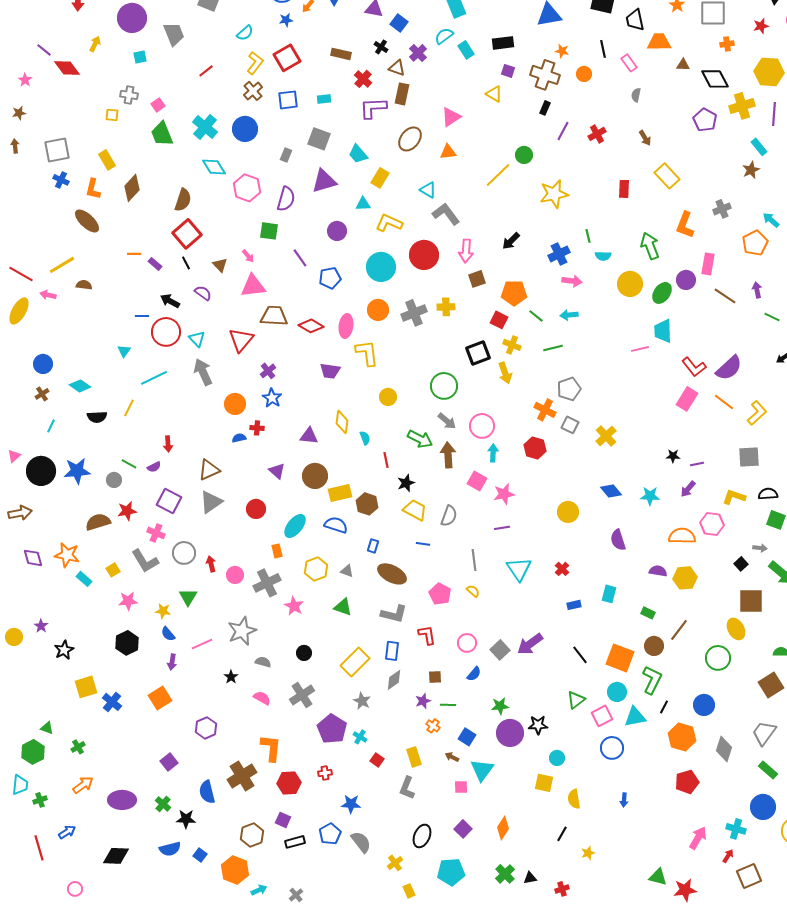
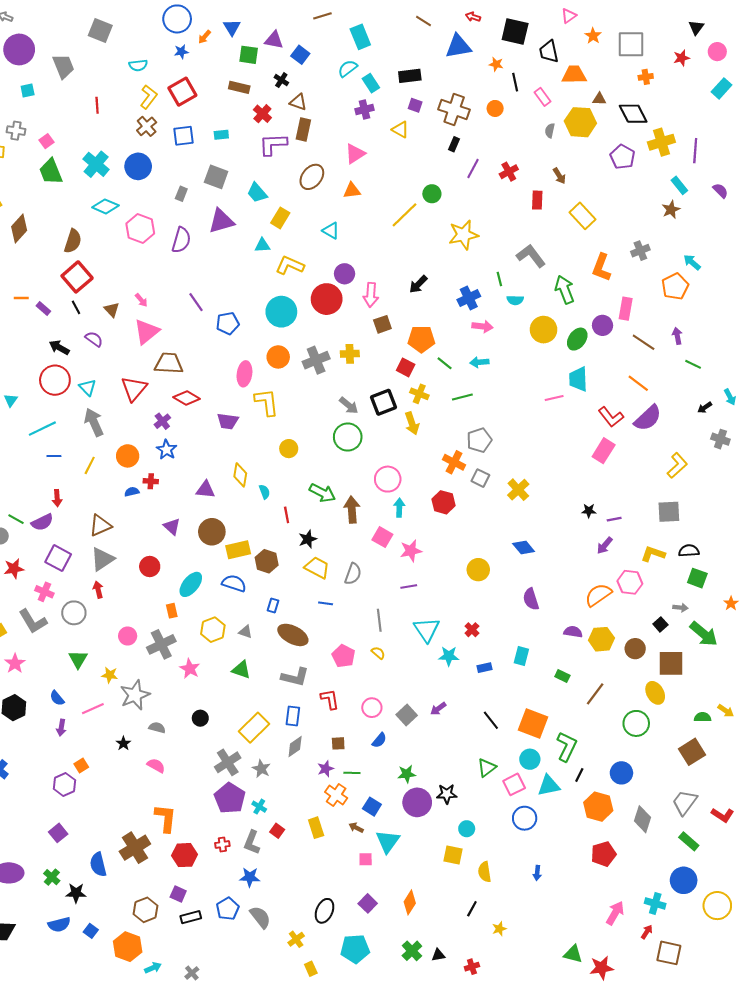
cyan semicircle: (245, 33) -> (138, 65), turned 36
orange star: (562, 51) -> (496, 64), moved
purple cross: (418, 53) -> (365, 110), moved, turned 30
red line: (206, 71) -> (97, 105), turned -56
yellow hexagon: (769, 72) -> (580, 122), moved
cyan diamond: (214, 167) -> (105, 206), turned -35
red rectangle: (624, 189) -> (537, 200), moved
gray L-shape: (446, 214) -> (531, 256), moved
green square: (269, 231) -> (249, 55), moved
purple circle: (337, 231) -> (345, 274), moved
pink triangle: (253, 286) -> (147, 332), turned -32
blue line: (142, 316) -> (54, 456), moved
red diamond: (311, 326) -> (187, 398), moved
orange line: (724, 402) -> (638, 383), moved
yellow line: (129, 408) -> (90, 465), moved
gray arrow: (447, 421) -> (349, 405), moved
purple semicircle: (154, 467) -> (42, 522), size x1.5
cyan star: (650, 496) -> (449, 656), moved
orange semicircle: (682, 536) -> (598, 595), turned -36
red arrow: (211, 564) -> (98, 590), moved
pink star: (128, 601) -> (15, 663), turned -30
yellow star: (163, 611) -> (110, 675), moved
purple arrow: (530, 644) -> (438, 709), size x0.6
brown circle: (654, 646) -> (635, 649), moved
gray cross: (302, 695) -> (228, 762), moved
orange square: (160, 698) -> (81, 766), moved, size x0.6
orange cross: (433, 726) -> (336, 795), size x1.5
purple hexagon: (206, 728) -> (64, 784), moved
gray L-shape: (407, 788) -> (252, 842), moved
brown square: (749, 876) -> (669, 953), turned 35

